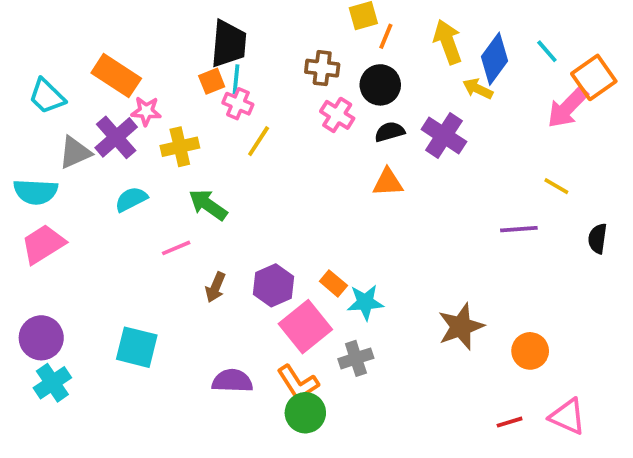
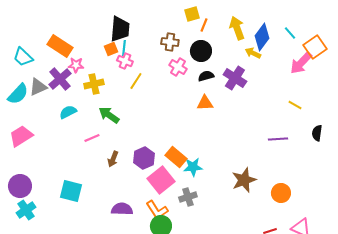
cyan semicircle: (36, 192) -> (18, 94), moved, turned -50
purple line: (519, 229) -> (278, 139), moved
orange rectangle: (333, 283) -> (176, 157), size x1.5

